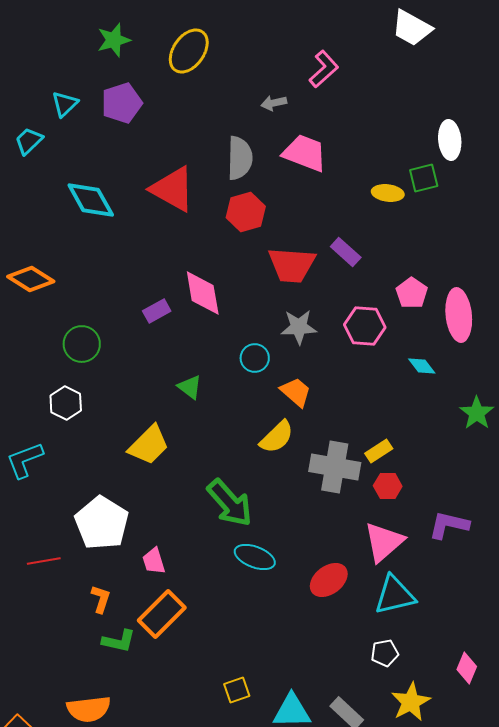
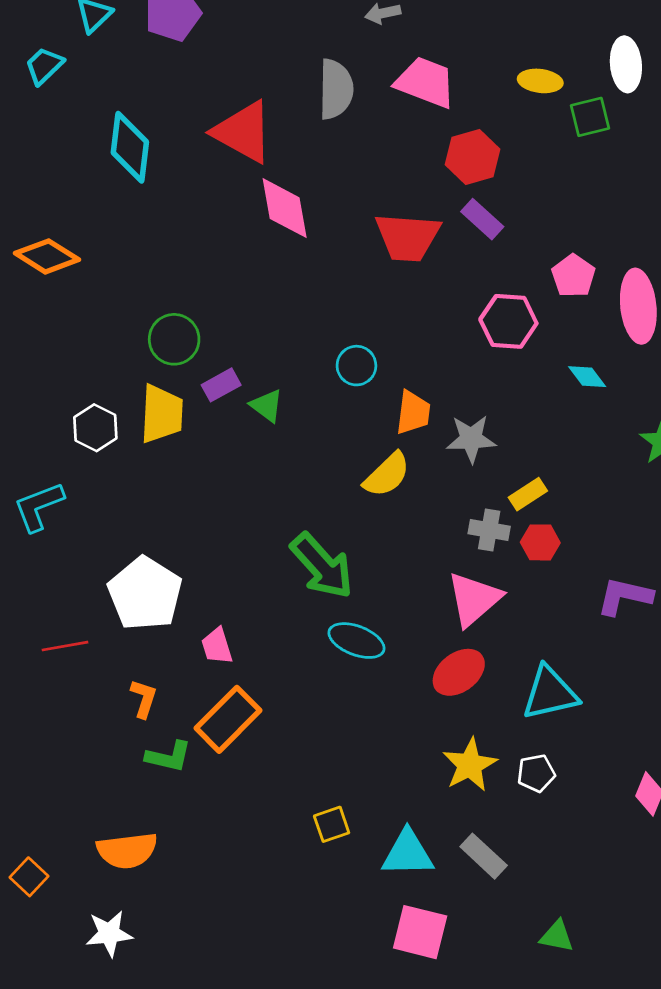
yellow ellipse: (388, 193) -> (540, 81), moved
cyan diamond: (91, 200) -> (130, 147), turned 36
red hexagon: (246, 212) -> (473, 157), moved
pink diamond: (203, 293) -> (285, 208), moved
purple rectangle: (157, 311) -> (221, 385), moved
gray star: (299, 327) -> (471, 439), moved
green circle: (82, 344) -> (174, 339), moved
orange trapezoid: (296, 392) -> (413, 413), turned 56
yellow trapezoid: (149, 445) -> (162, 414), moved, turned -42
gray cross: (335, 467) -> (489, 530), moved, size x0.6
pink triangle: (384, 542) -> (474, 599), moved
yellow star: (411, 702) -> (470, 765), moved

